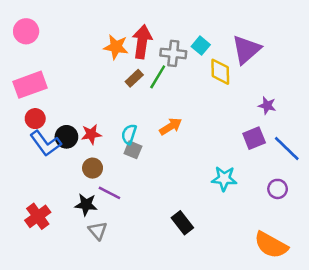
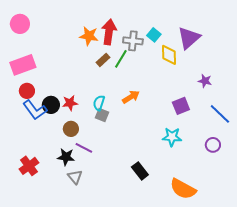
purple square: (254, 138) -> (181, 106), moved
orange semicircle: (271, 245) -> (183, 189), moved

